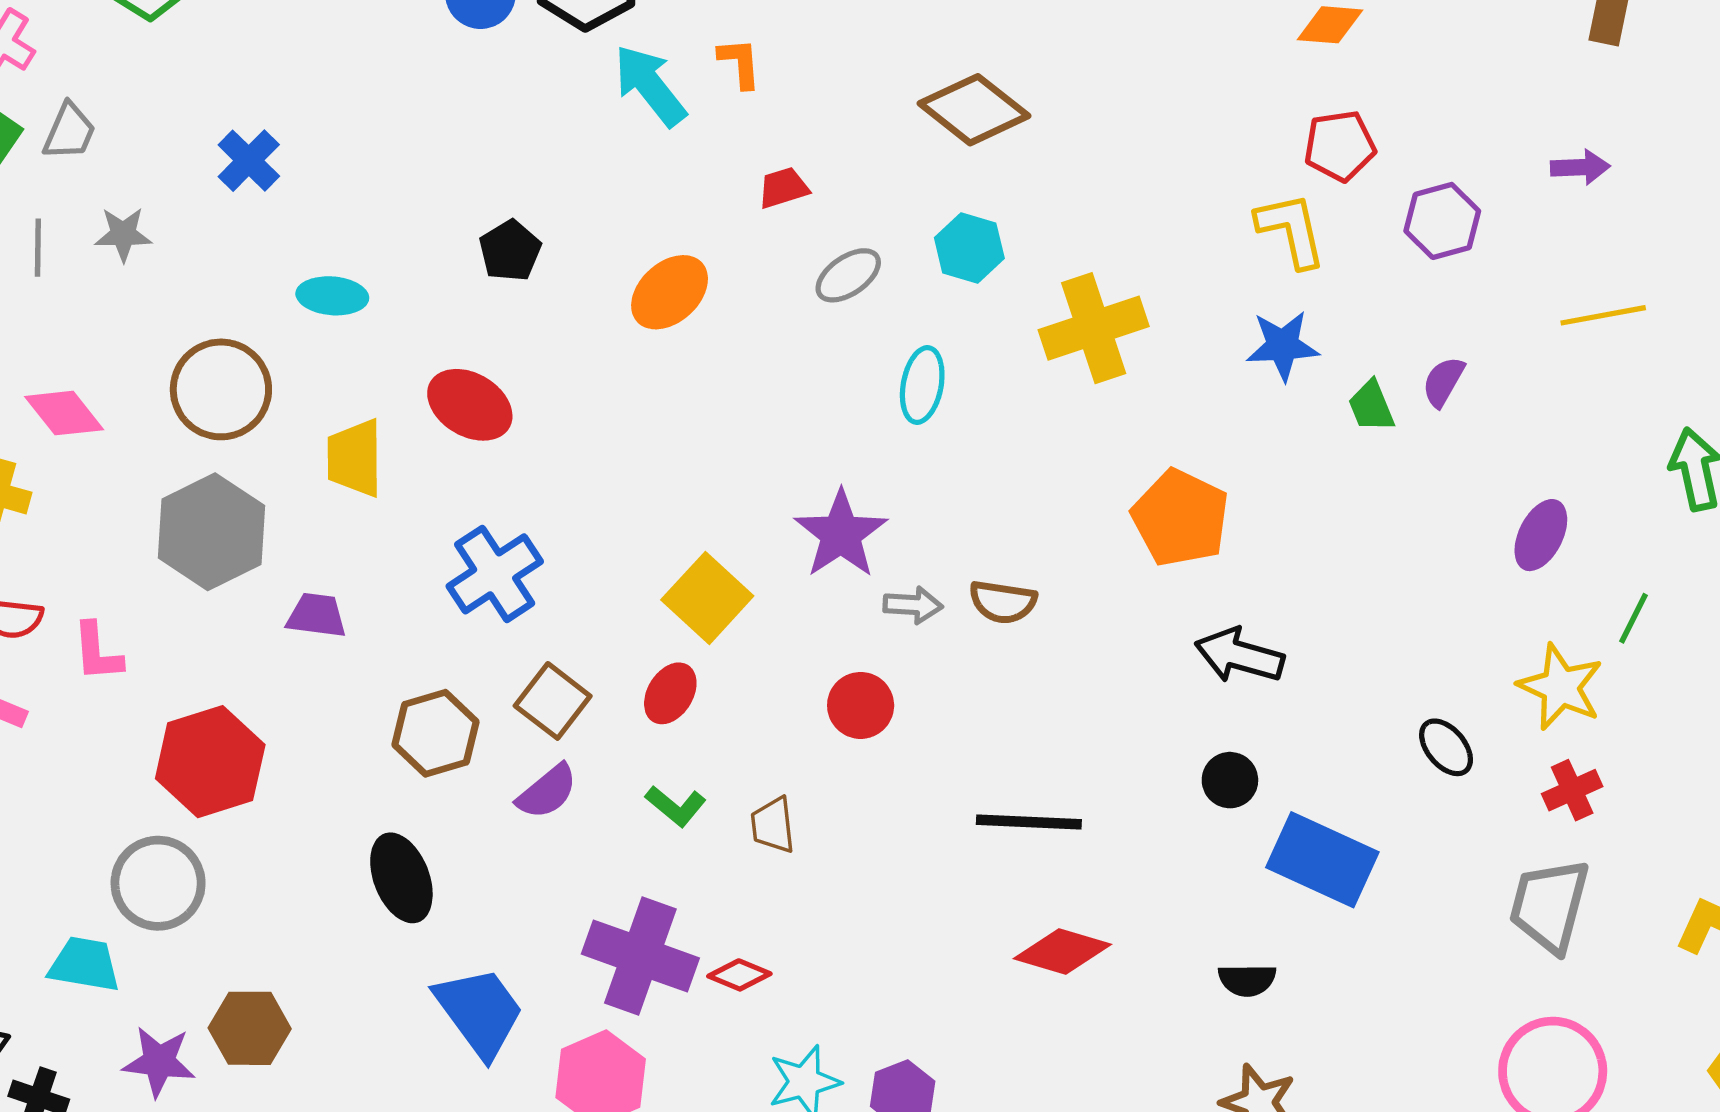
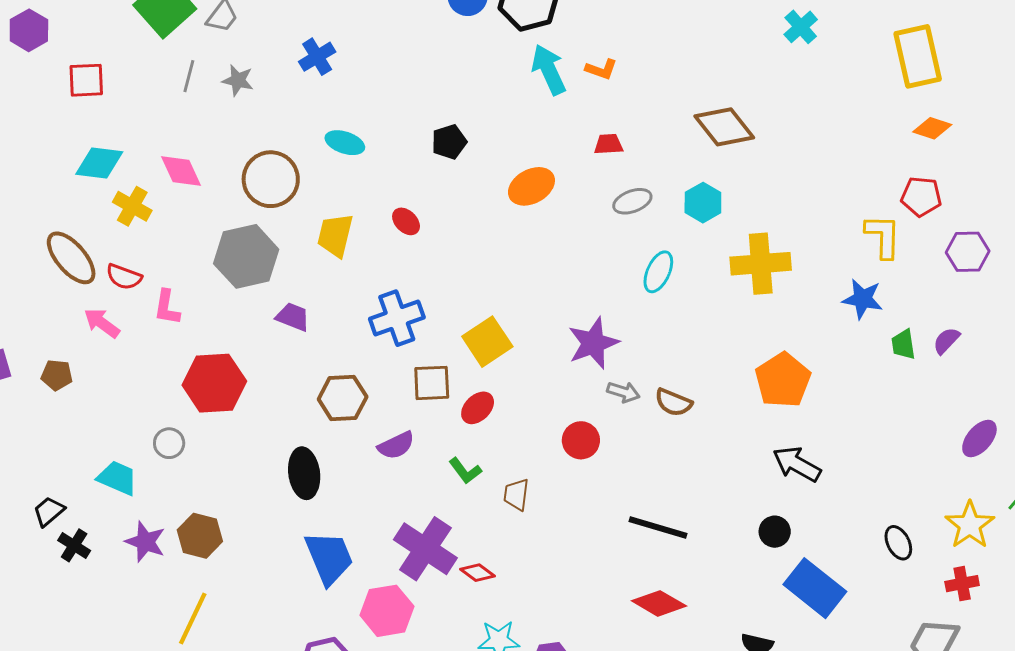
orange L-shape: (740, 63) -> (601, 69), turned 100
red ellipse: (470, 405) -> (406, 221), size x0.6
yellow square: (707, 598) -> (487, 342), moved
brown square: (553, 701) -> (432, 383), moved, turned 36
gray circle: (158, 883) -> (169, 443), size x0.6

